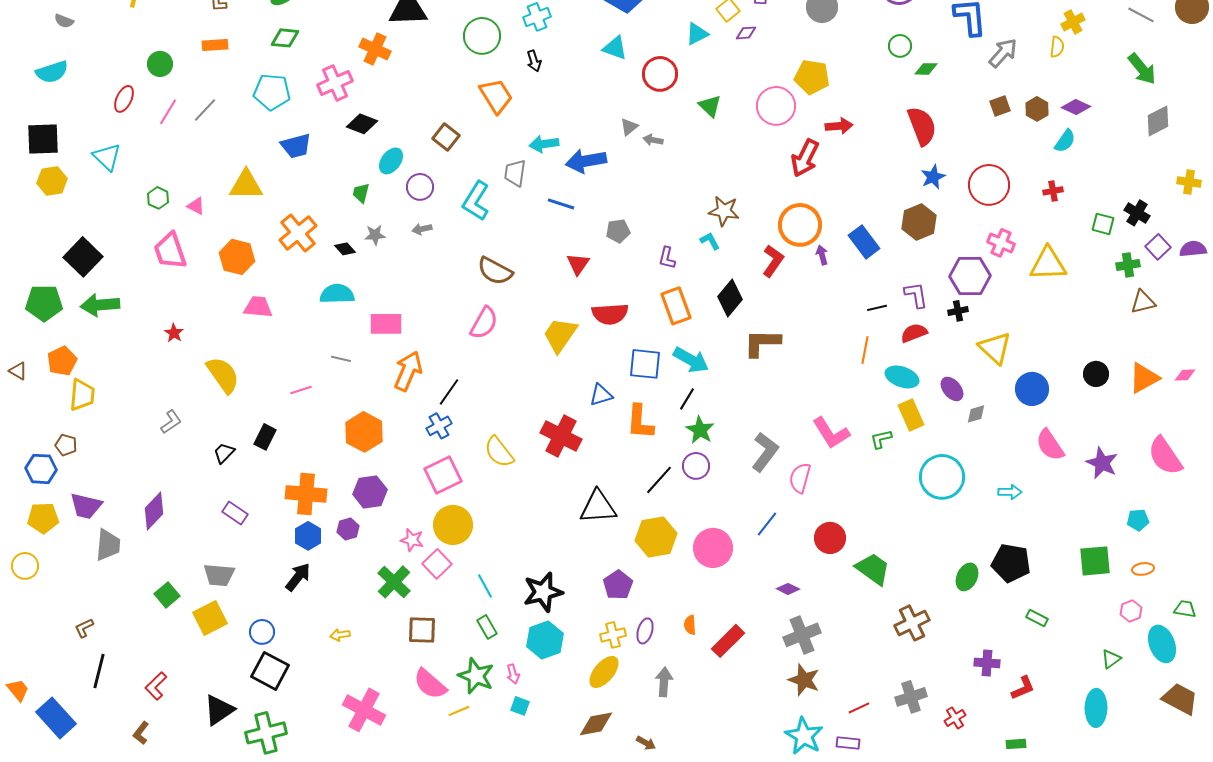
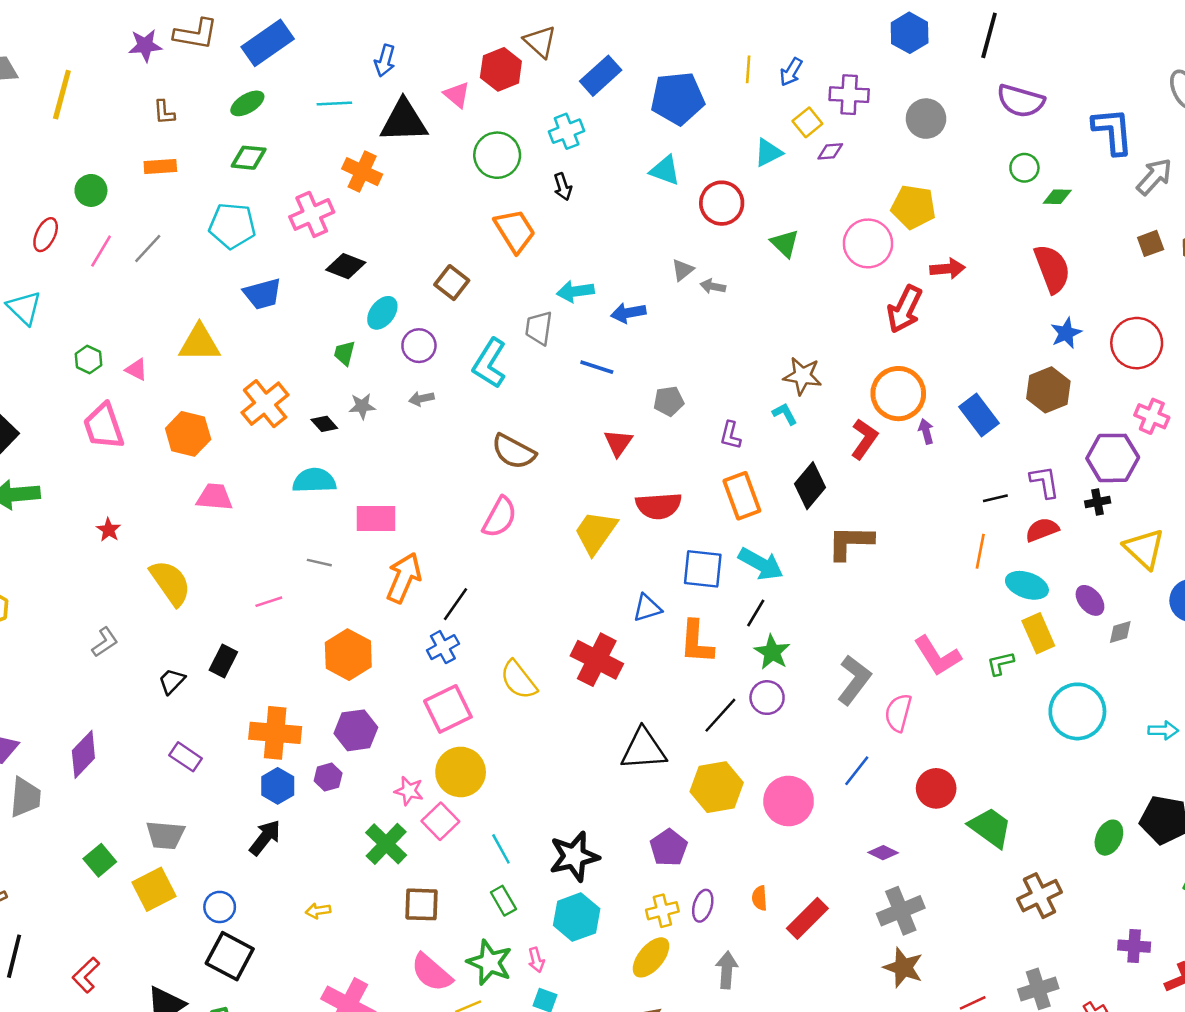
blue arrow: (586, 161) -> (628, 313), size x0.7

